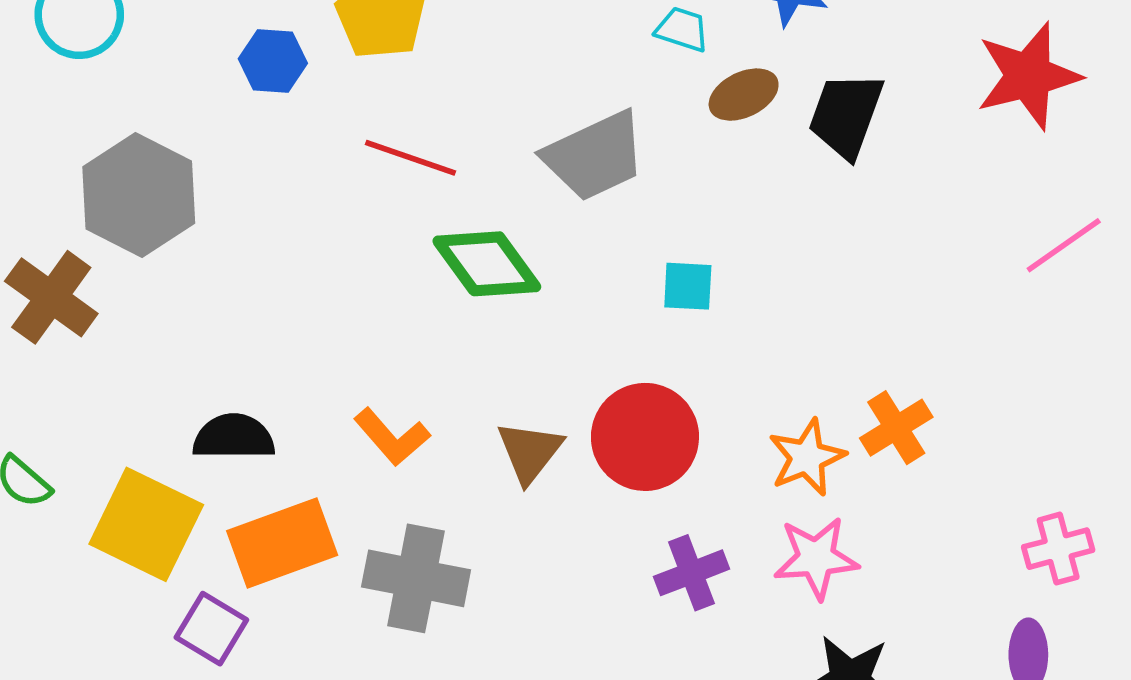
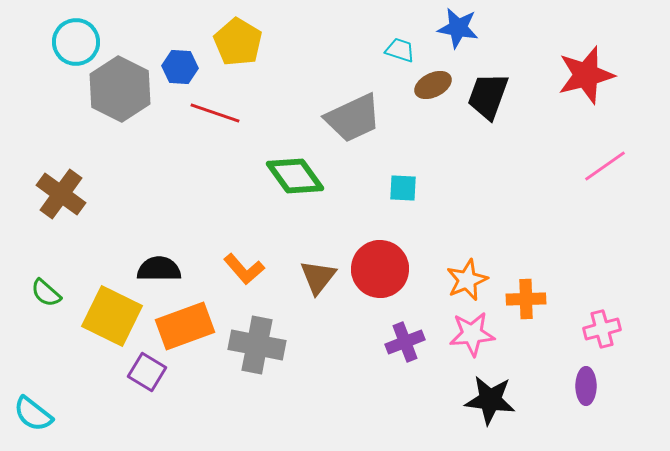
red line: (410, 158) -> (215, 113), moved
gray hexagon: (139, 195) -> (120, 89), moved
orange cross: (896, 428) -> (526, 299), moved, turned 30

